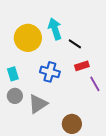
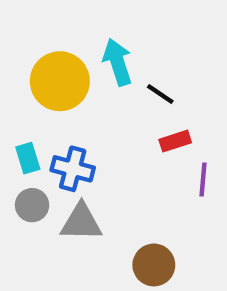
blue cross: (50, 72) -> (73, 169), moved
purple line: (95, 84) -> (203, 179), turned 35
gray triangle: (38, 104) -> (81, 222), turned 35

